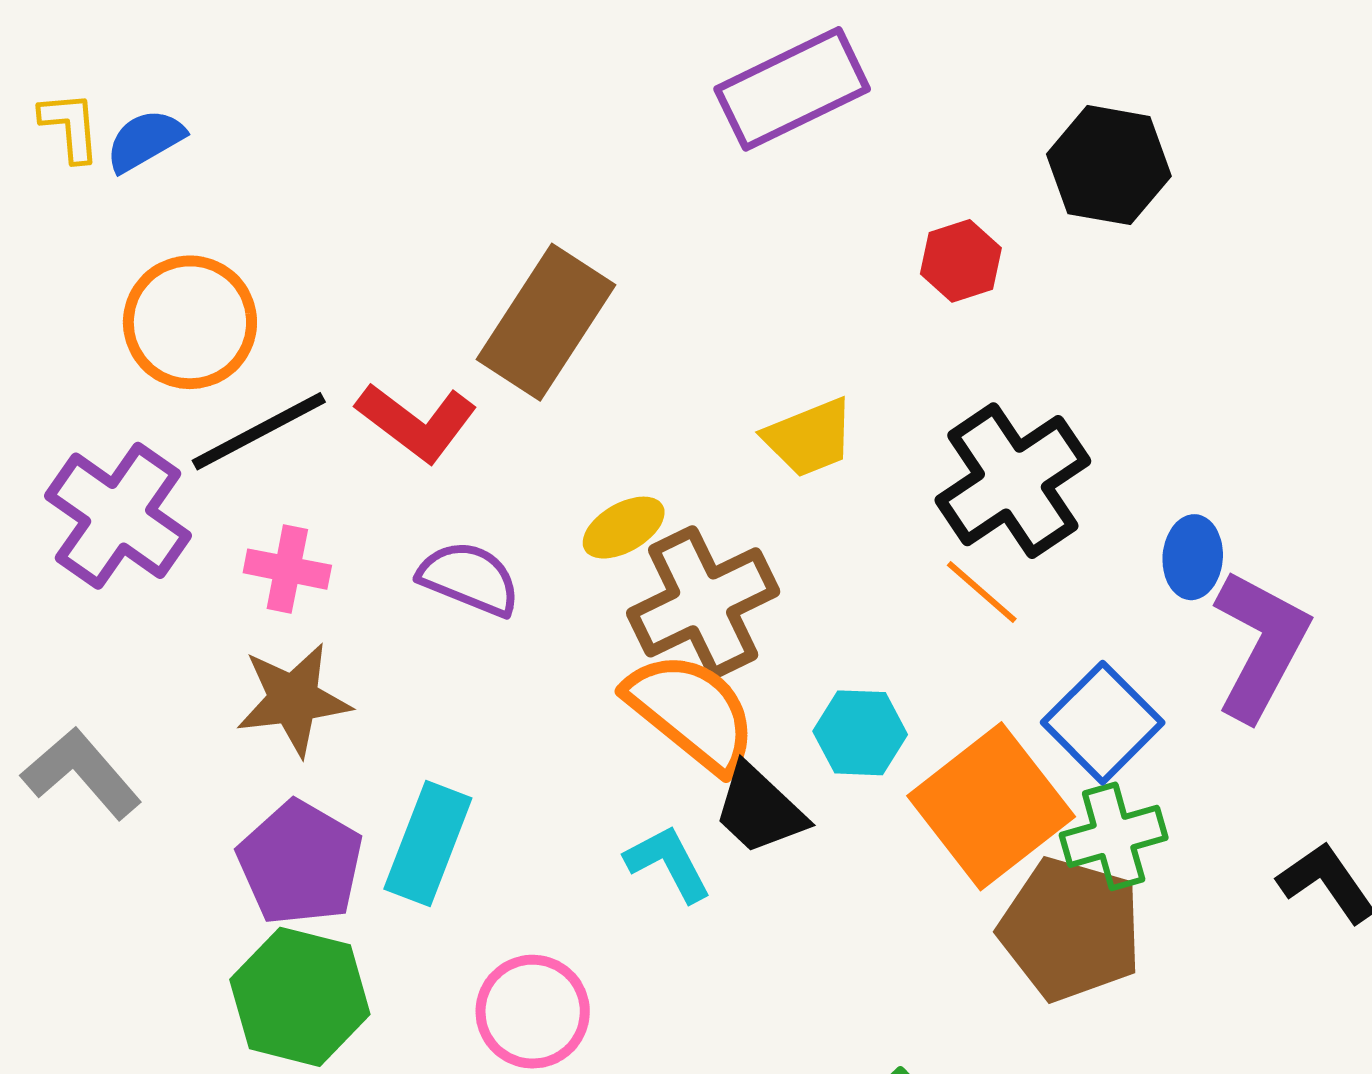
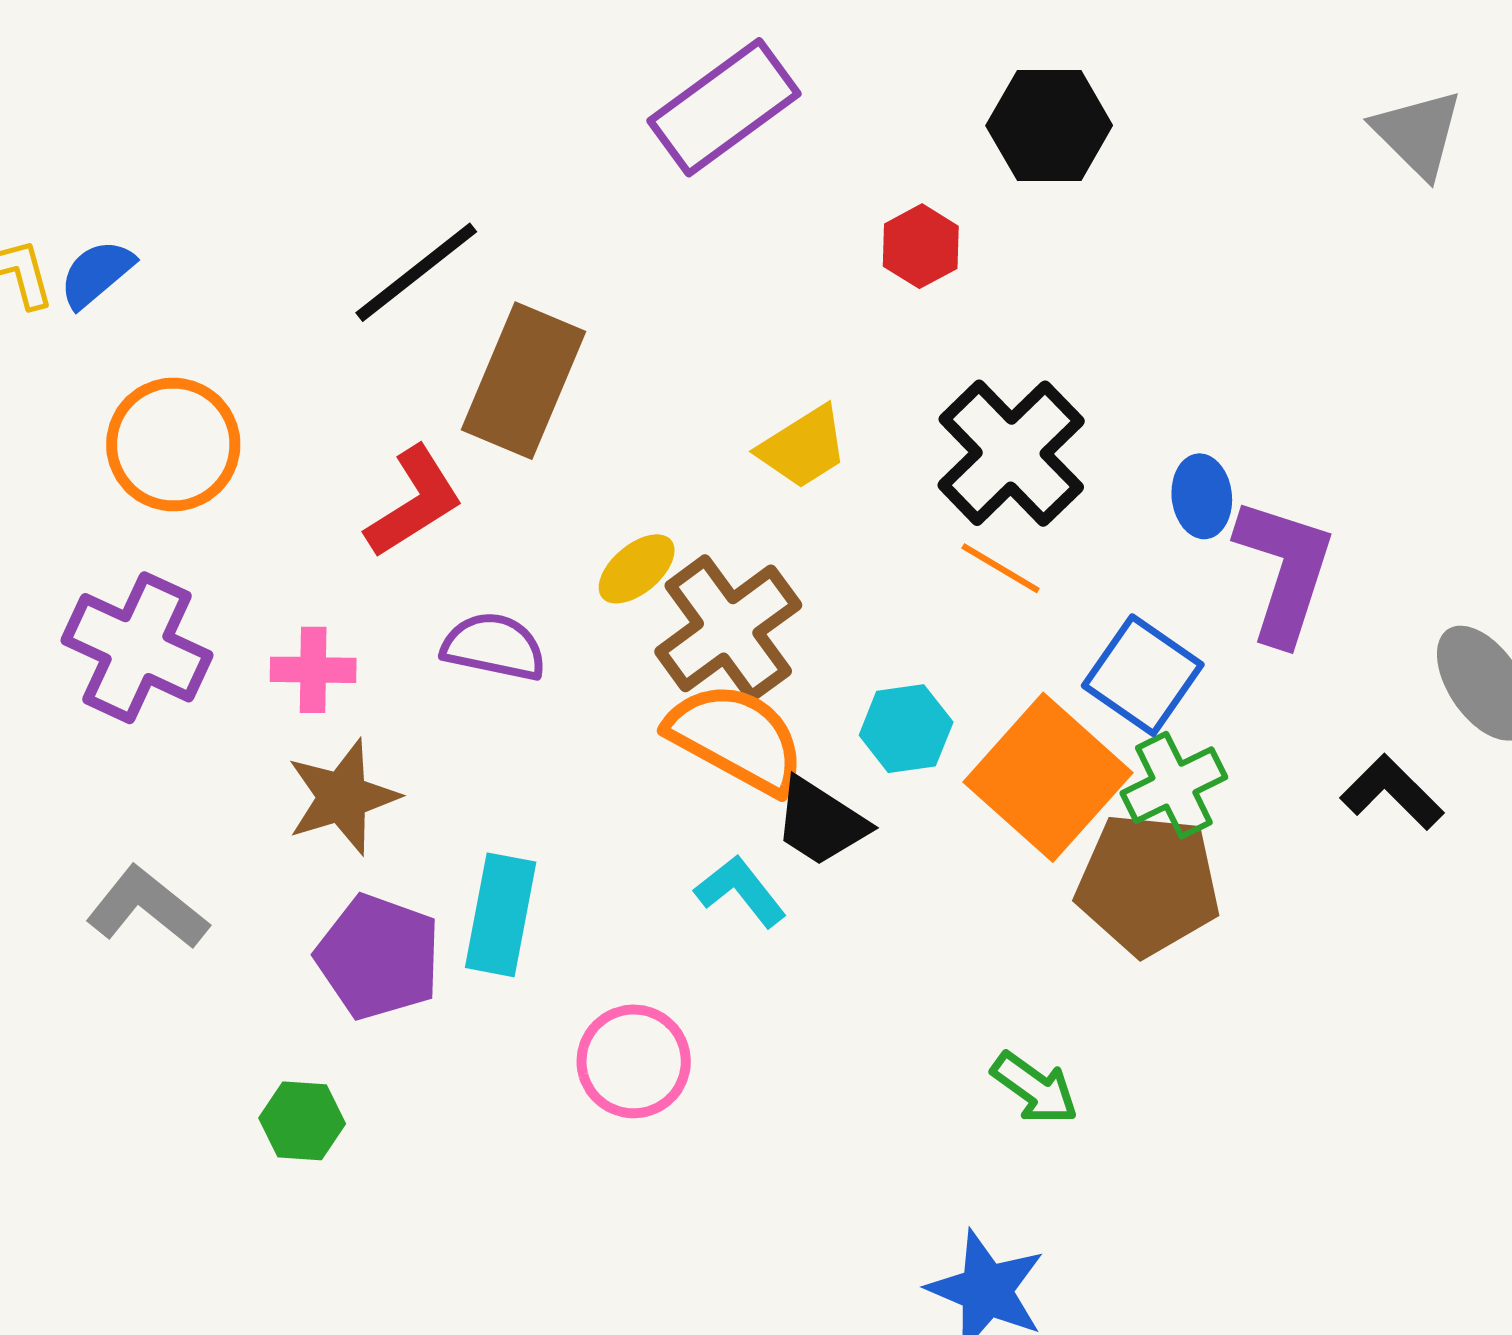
red L-shape: (417, 422) -> (414, 502), turned -59
black line: (259, 431) -> (416, 272), moved
green hexagon: (300, 997) -> (302, 1121), moved, size x0.6

